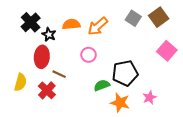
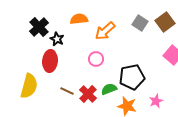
orange semicircle: (71, 24) -> (79, 19), moved
brown line: (59, 74) -> (67, 91), moved
yellow semicircle: (20, 82) -> (29, 86), size x1.4
red cross: (47, 90) -> (88, 94), moved

